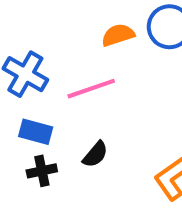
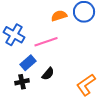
blue rectangle: (36, 132) -> (28, 63), moved, turned -56

